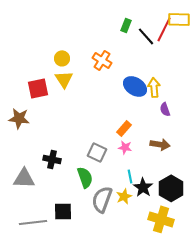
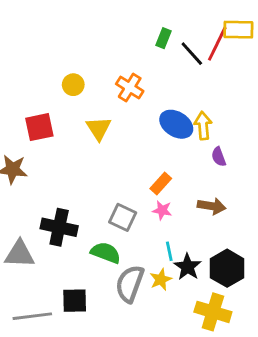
yellow triangle: (64, 79) -> (99, 128), moved
black cross: (52, 159) -> (59, 227), size x1.4
green semicircle: (85, 177) -> (106, 253), turned -50

